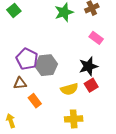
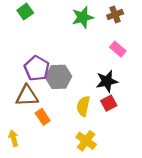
brown triangle: (20, 83) -> (27, 96), size x1.5
yellow semicircle: (69, 89) -> (83, 106), turned 114
yellow cross: (74, 119) -> (86, 141), turned 36

